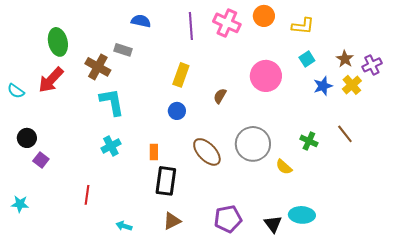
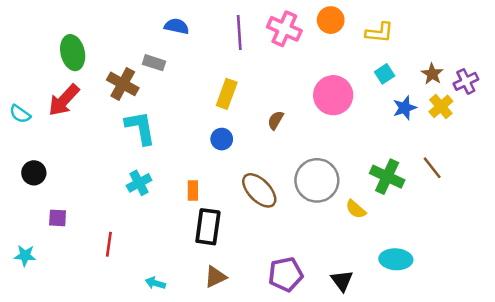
green cross: (309, 141) -> (387, 177), size x1.5
purple square: (41, 160) -> (58, 218), moved, turned -35
cyan ellipse: (302, 215) -> (396, 259), moved

